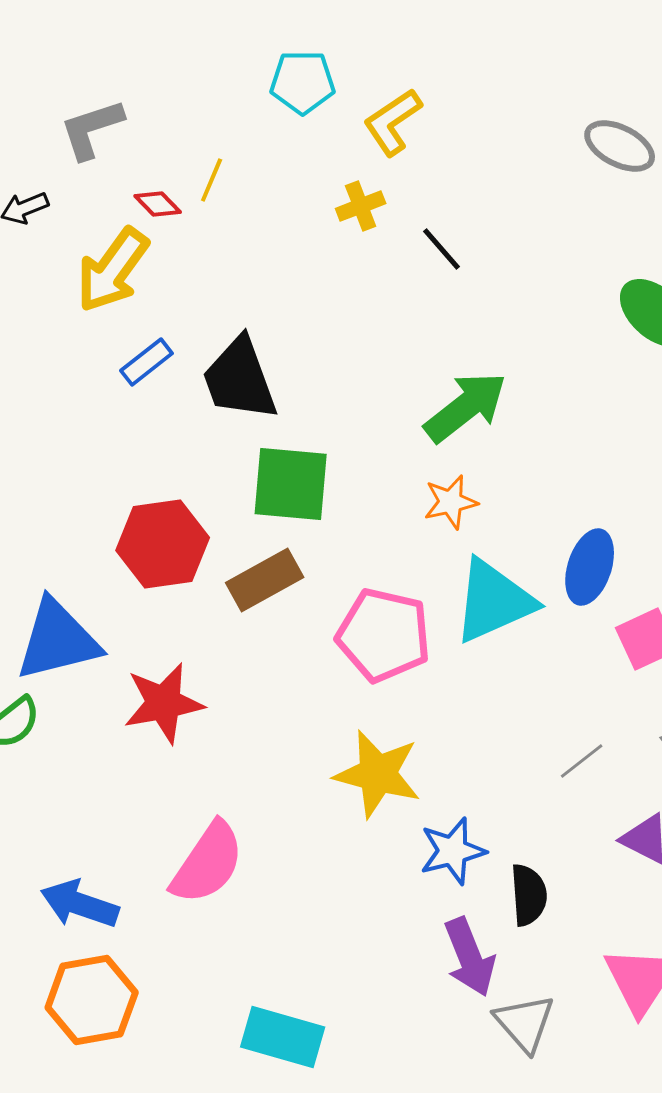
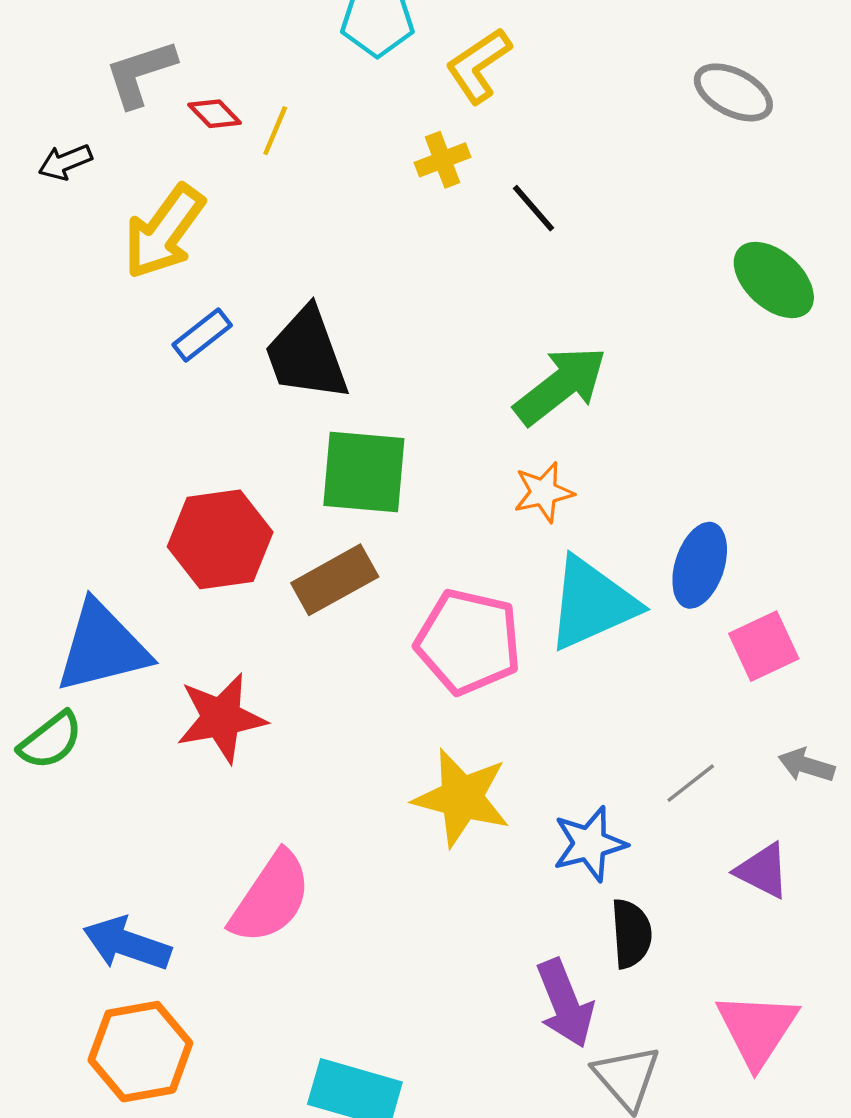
red diamond: (158, 204) -> (215, 114), moved
blue star: (453, 851) -> (590, 844), moved

